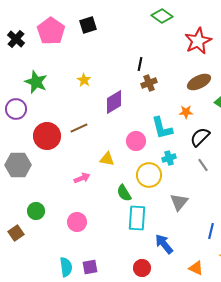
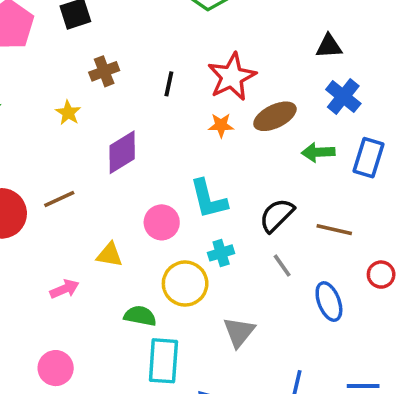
red star: (198, 41) -> (232, 77), moved
brown cross: (149, 83) -> (104, 71), moved
orange star: (186, 112) -> (221, 125), moved
green semicircle: (124, 193) -> (140, 316), turned 132

